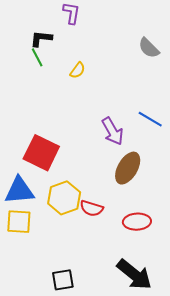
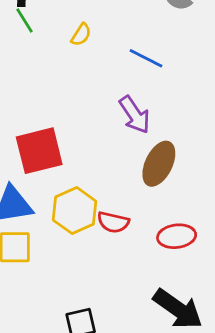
blue line: (150, 119) -> (146, 58), moved
red square: (41, 153) -> (39, 151), turned -36

